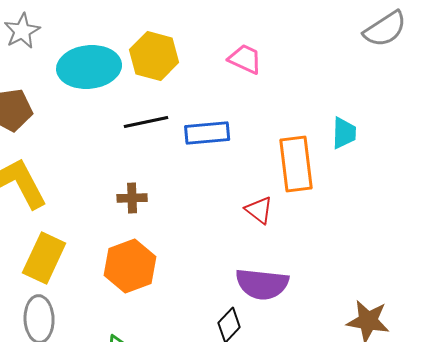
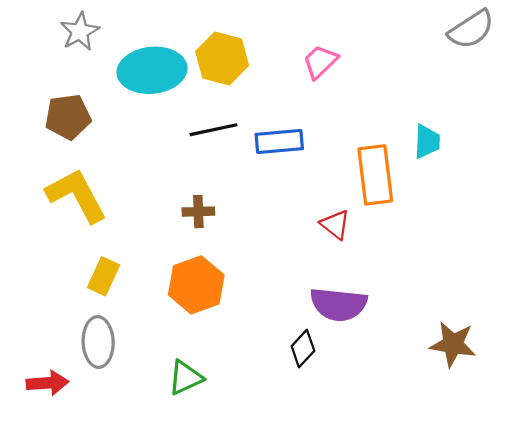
pink trapezoid: (245, 59) -> (320, 62), turned -69
yellow rectangle: (44, 258) -> (103, 276), size x0.7

